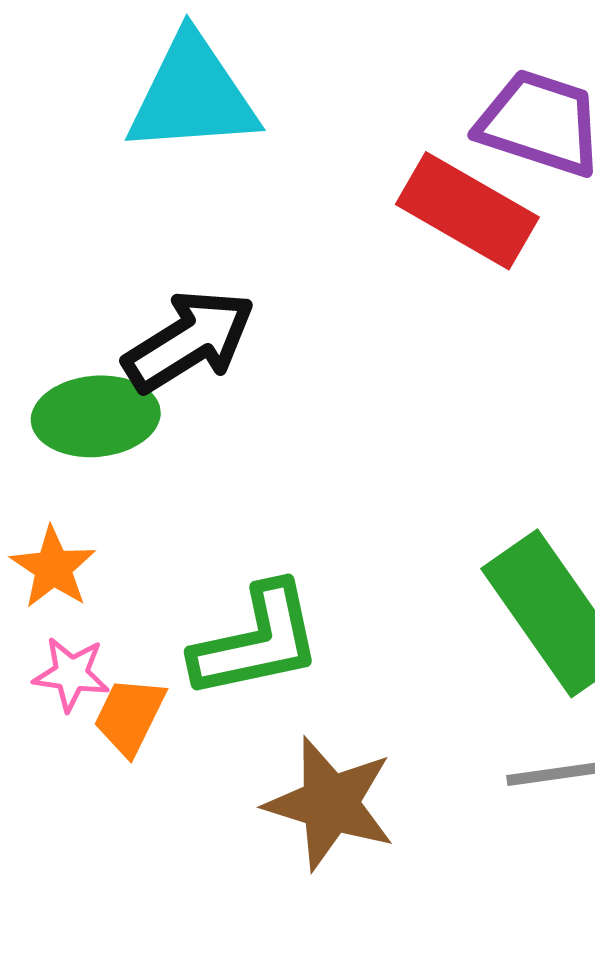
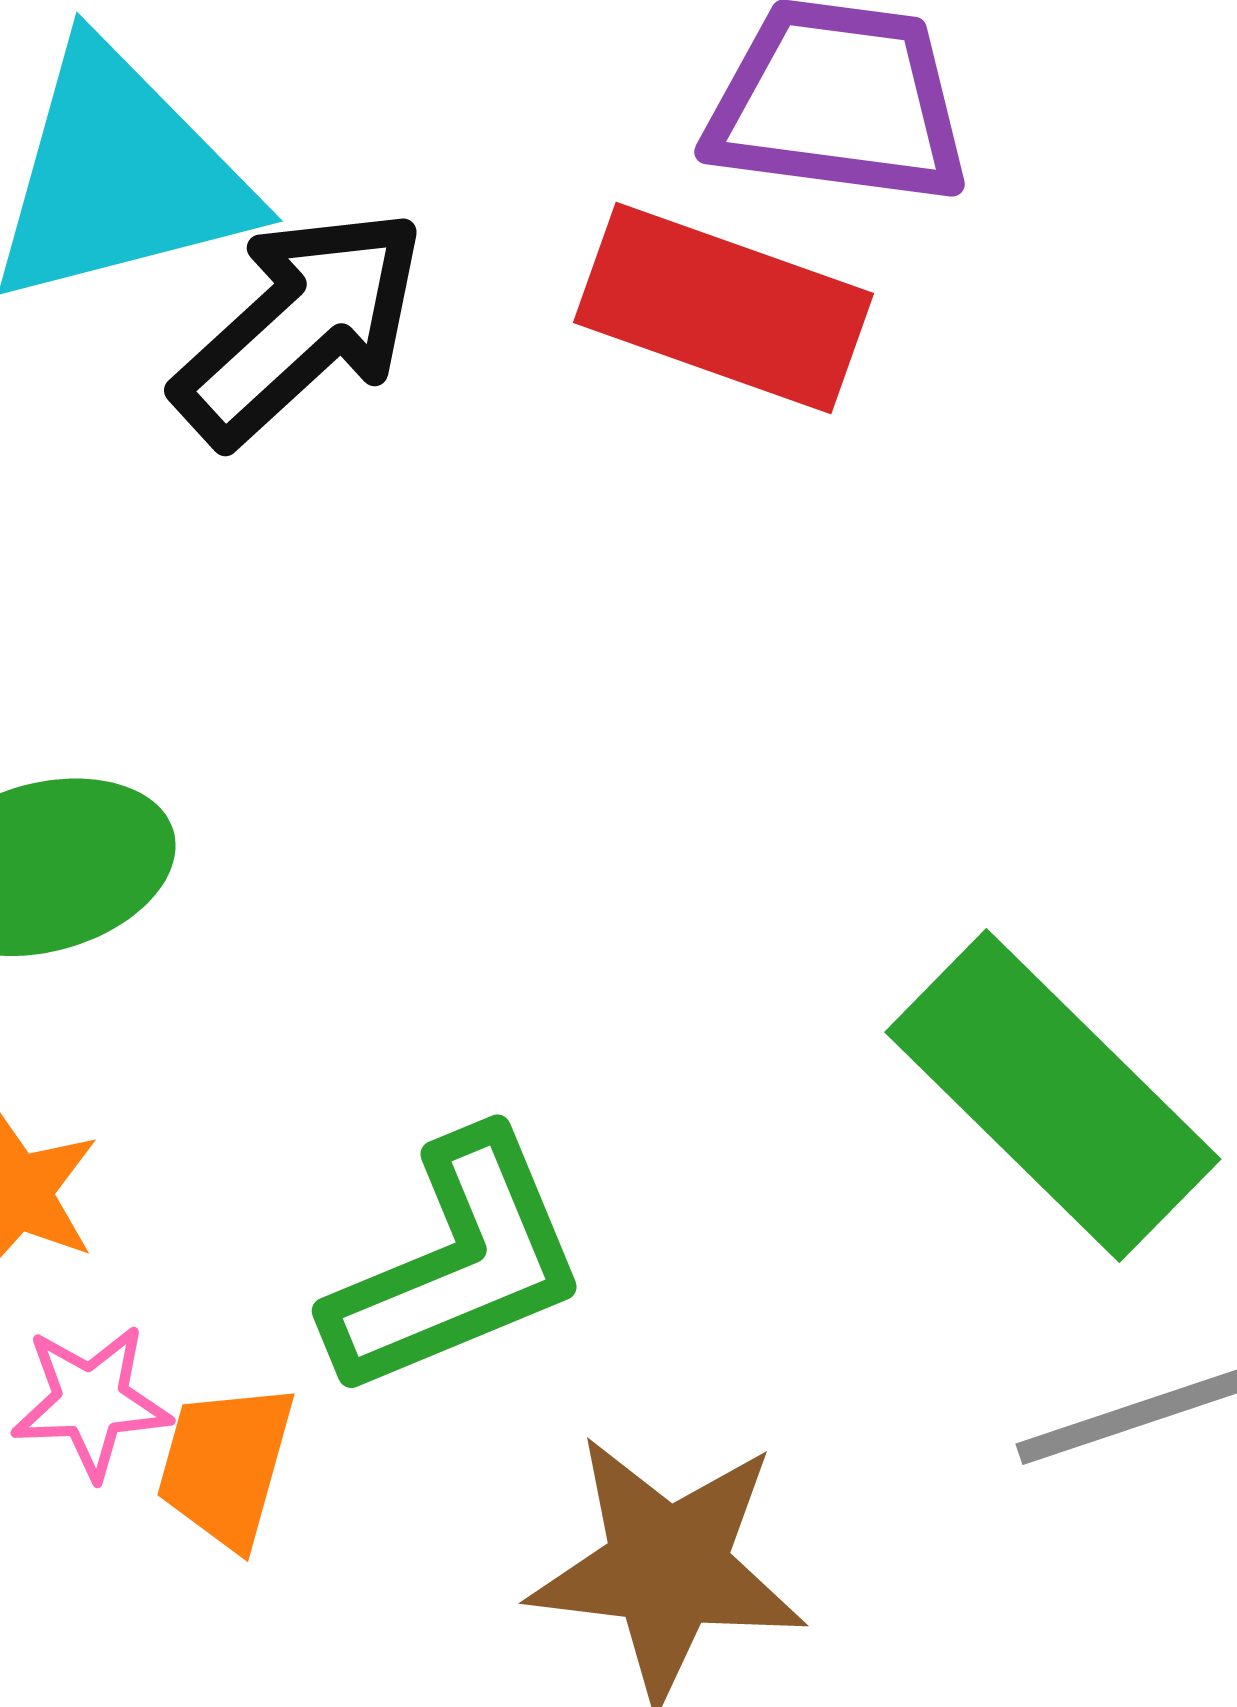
black arrow: (189, 341) -> (300, 326), moved

